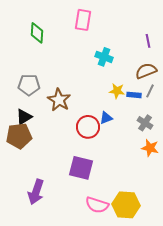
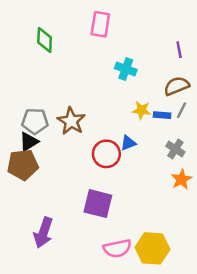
gray pentagon: (29, 85) -> (35, 121), moved
orange star: (150, 148) -> (181, 179), turned 30
pink semicircle: (97, 205) -> (117, 248), turned -30

